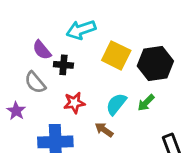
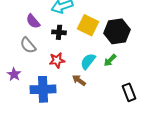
black cross: (63, 65) -> (59, 32), moved
purple star: (16, 111) -> (14, 74), moved

